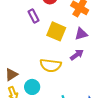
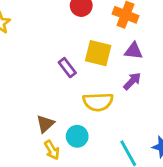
purple rectangle: (34, 16) -> (67, 68), moved
purple triangle: (81, 34) -> (134, 51), turned 32

